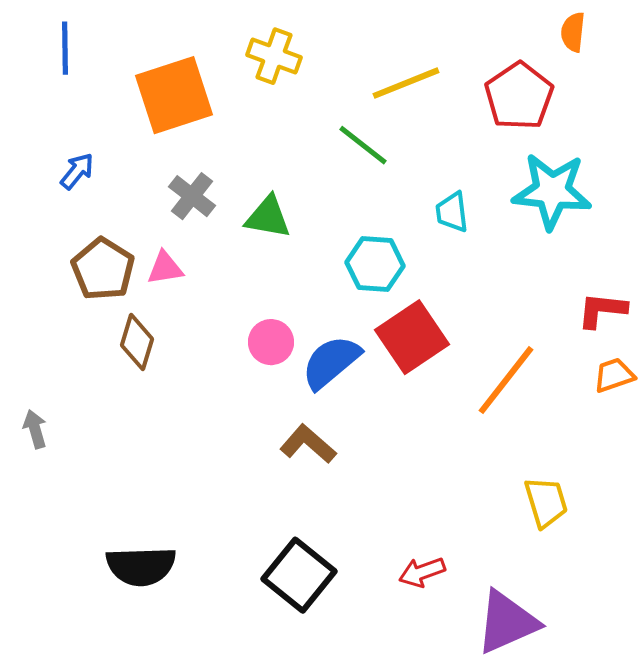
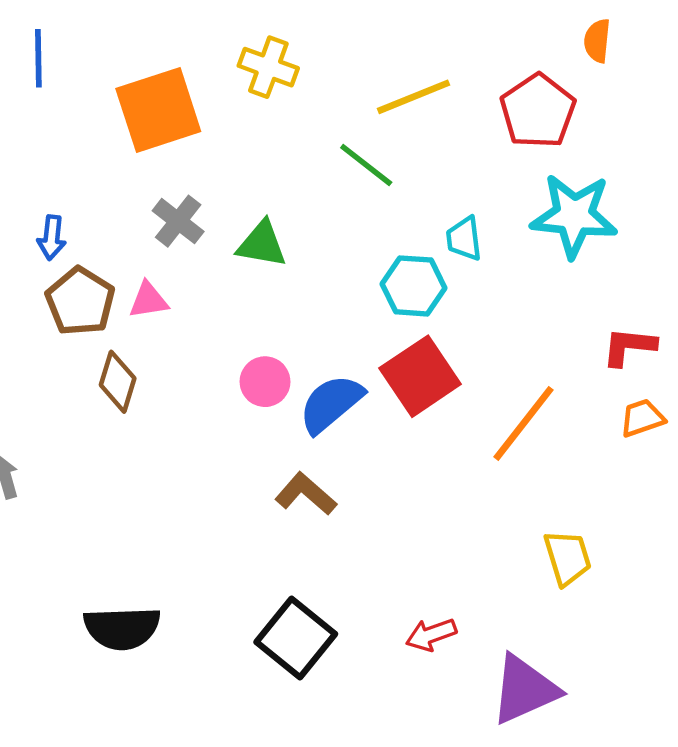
blue arrow: (77, 171) -> (52, 238), moved, turned 147
cyan hexagon: (375, 264) -> (413, 286), moved

